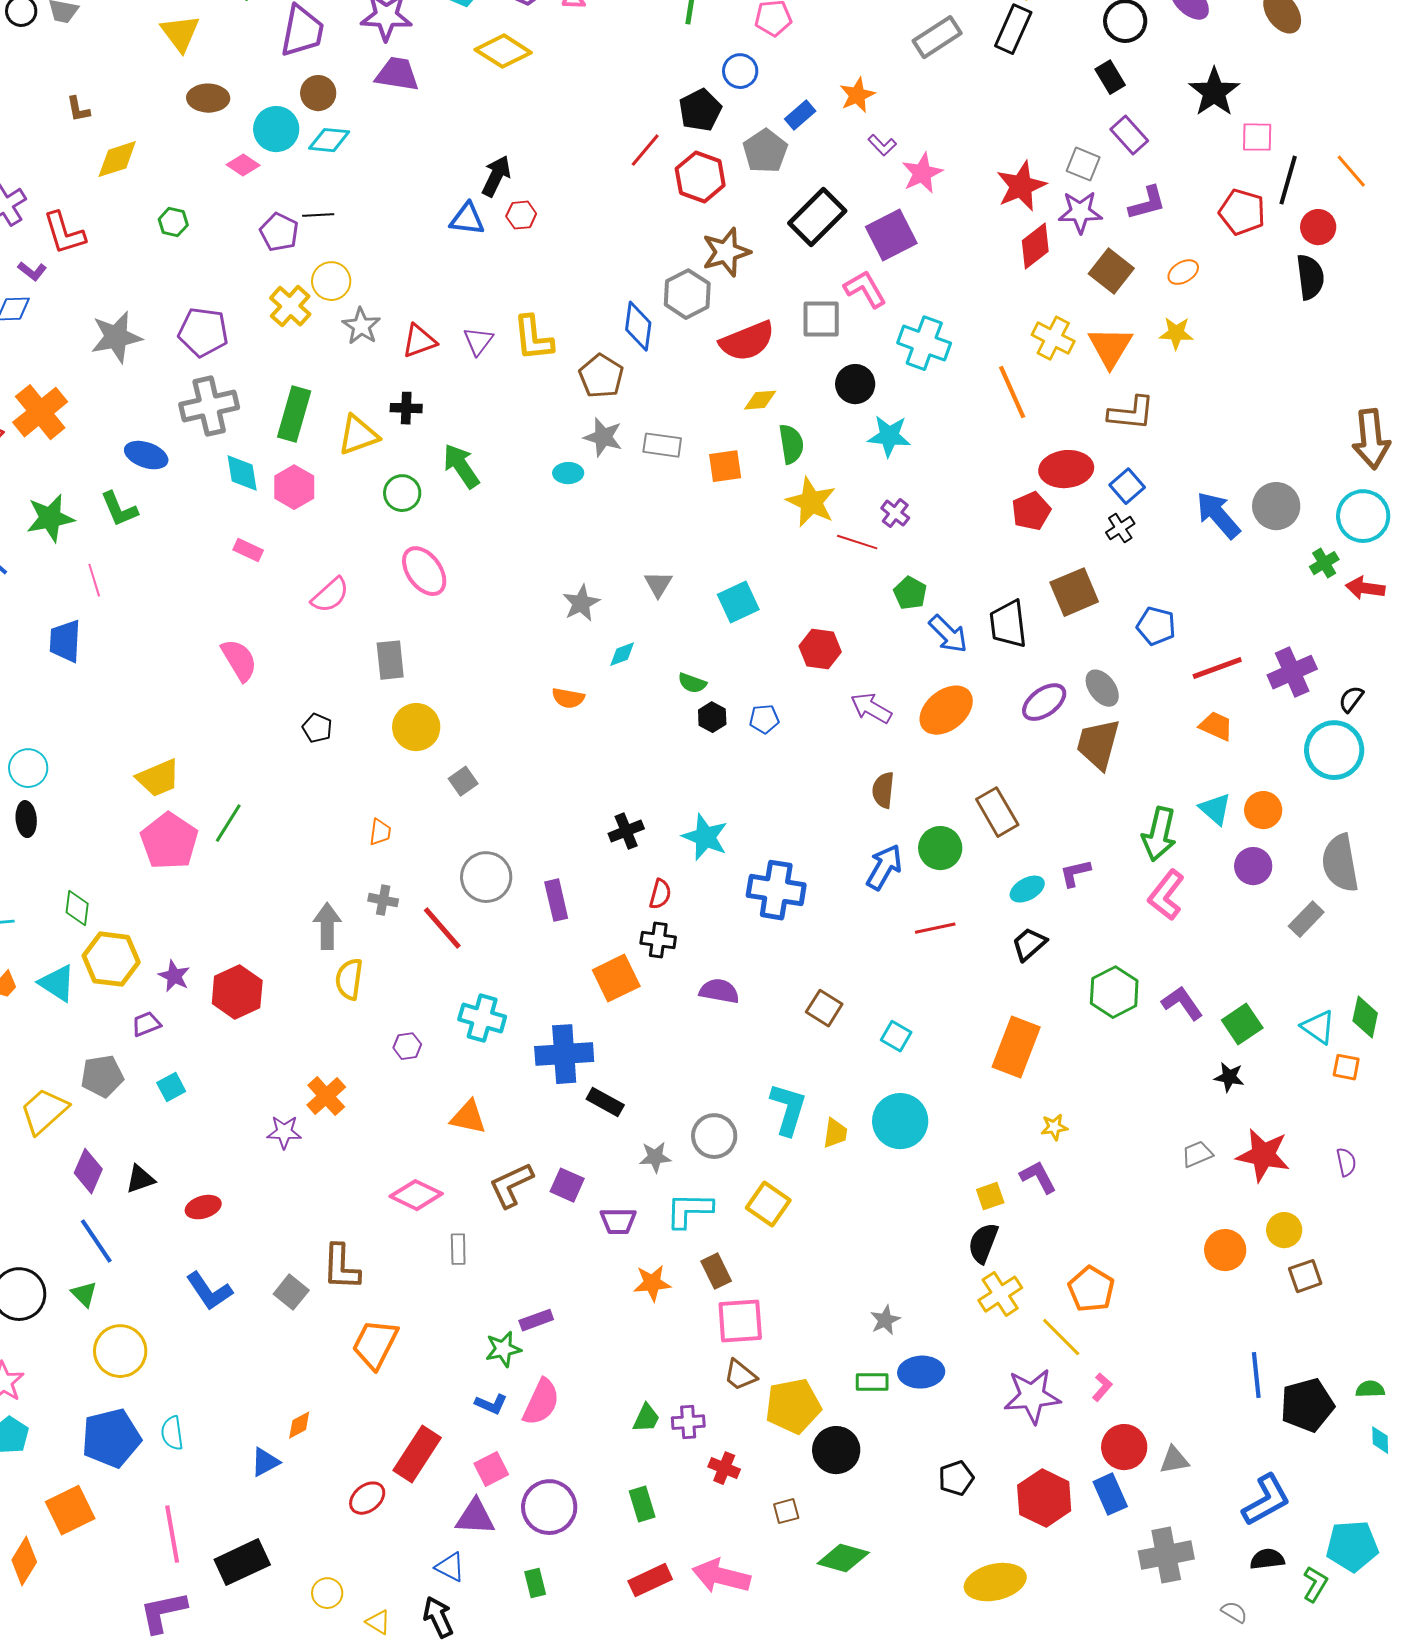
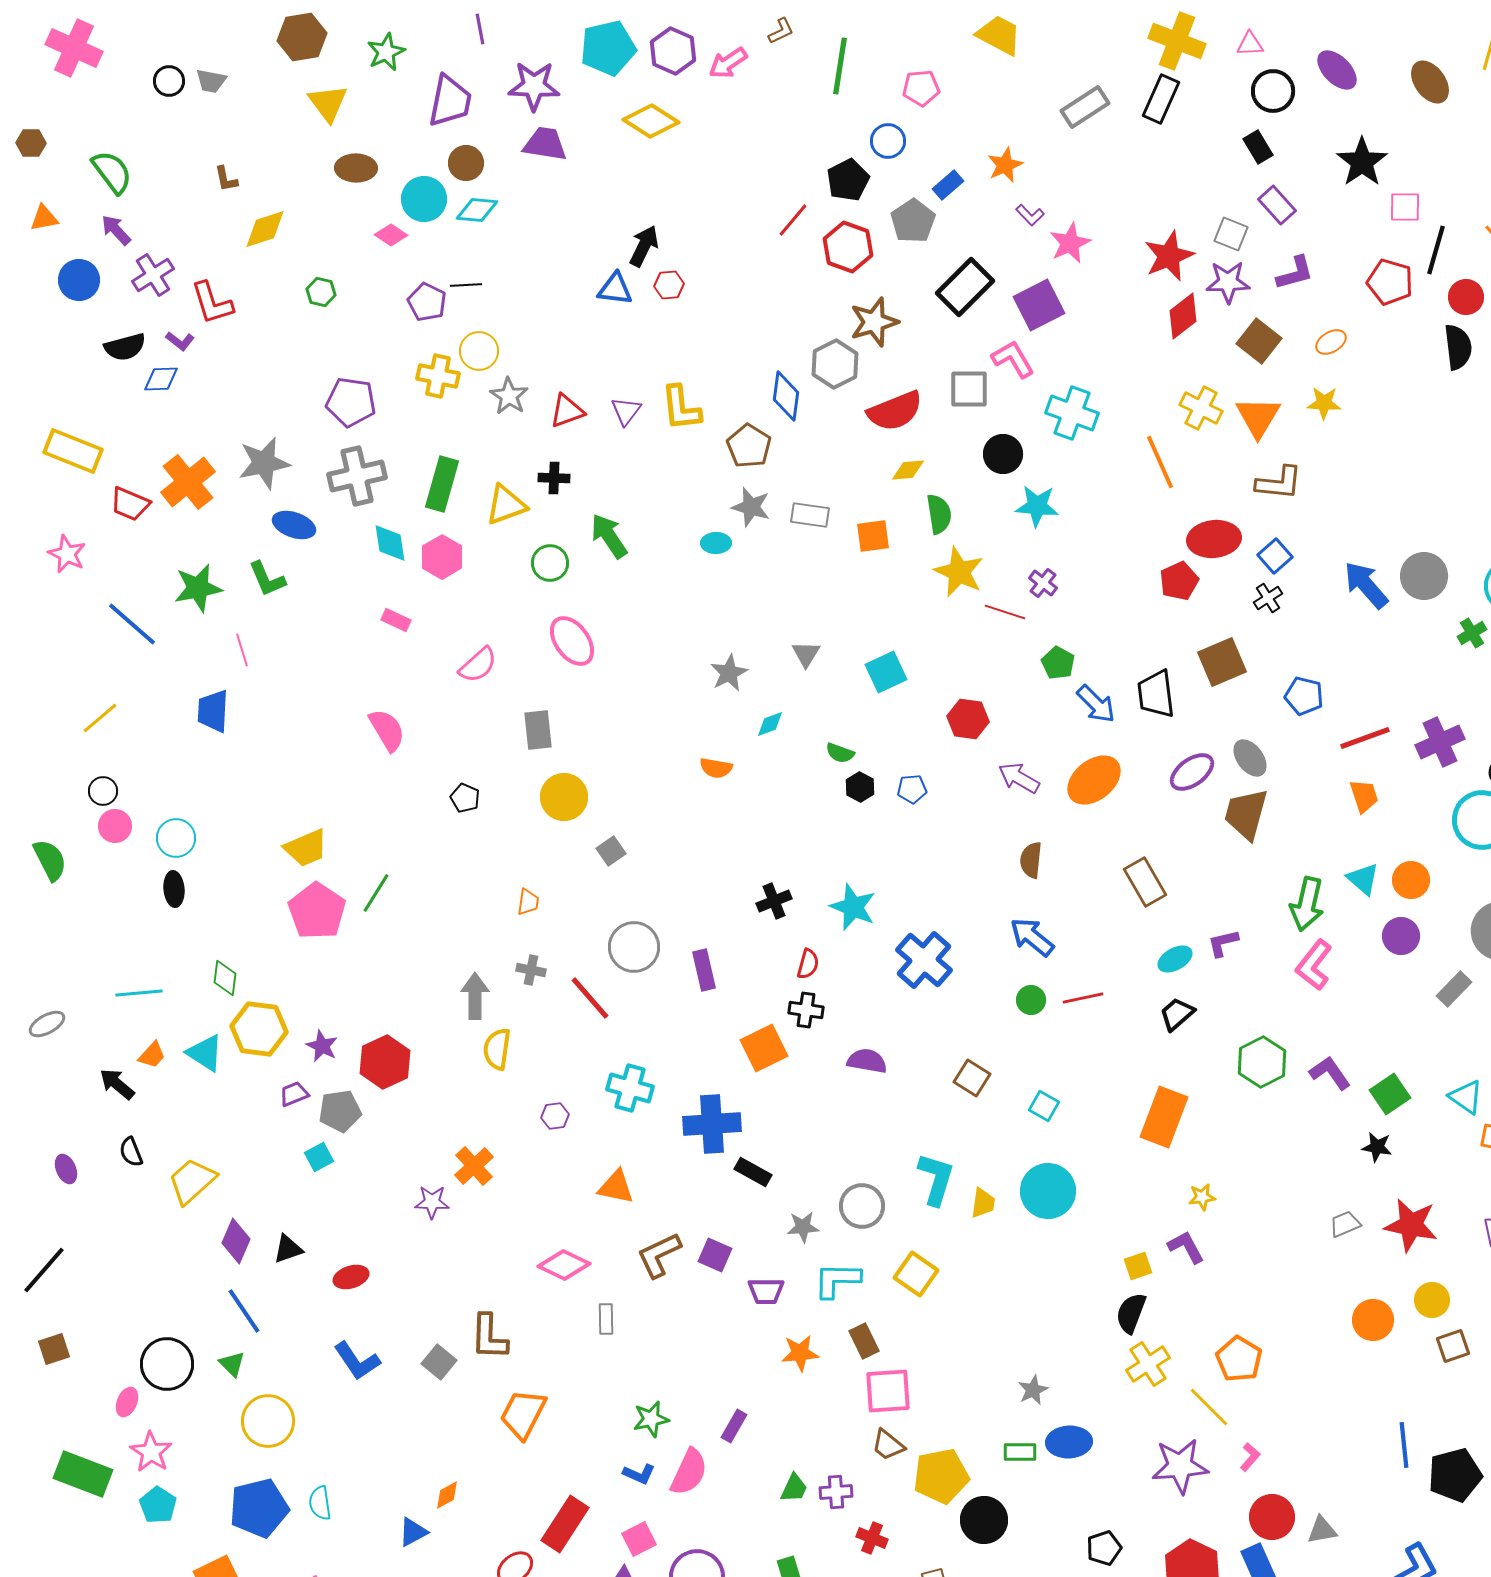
yellow cross: (290, 306) -> (438, 376), turned -30
gray star: (116, 337) -> (264, 463), moved
orange trapezoid: (1216, 726) -> (1364, 796), turned 48
green circle: (940, 848) -> (1031, 1000), moved, size x0.7
blue arrow: (884, 867) -> (1032, 937), turned -81
blue cross: (776, 890) -> (924, 960), turned 32
gray pentagon: (102, 1076) -> (340, 1111), moved
purple rectangle: (536, 1320) -> (734, 1426), moved, turned -40

